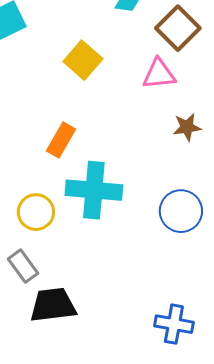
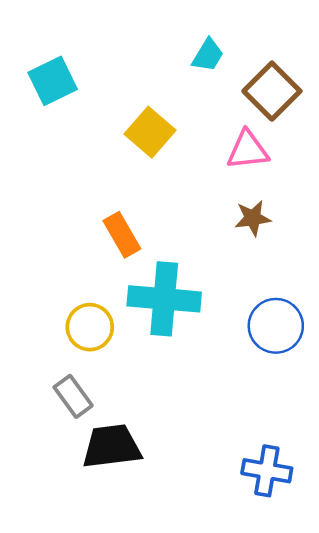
brown star: (187, 127) -> (253, 218), moved
orange rectangle: (61, 140) -> (122, 235), turned -60

